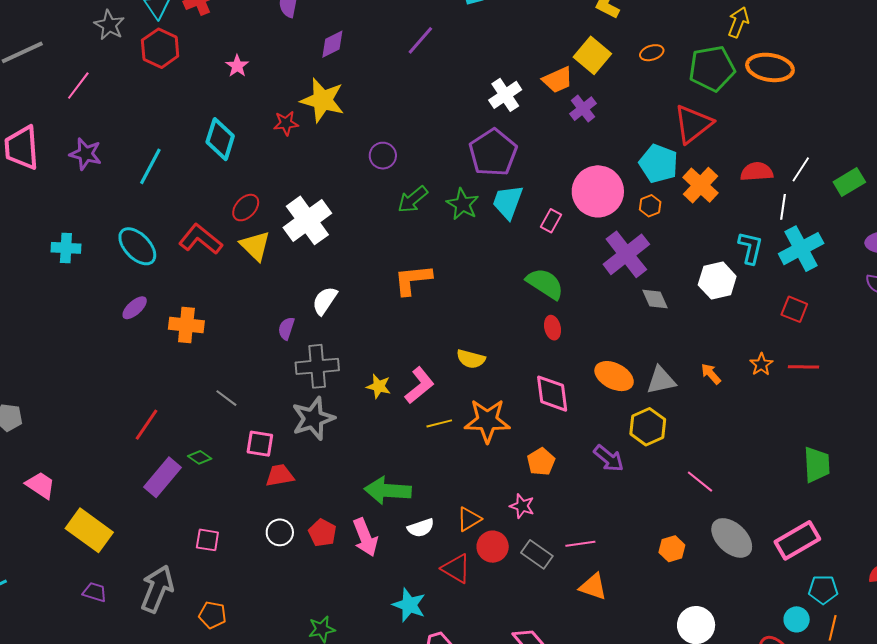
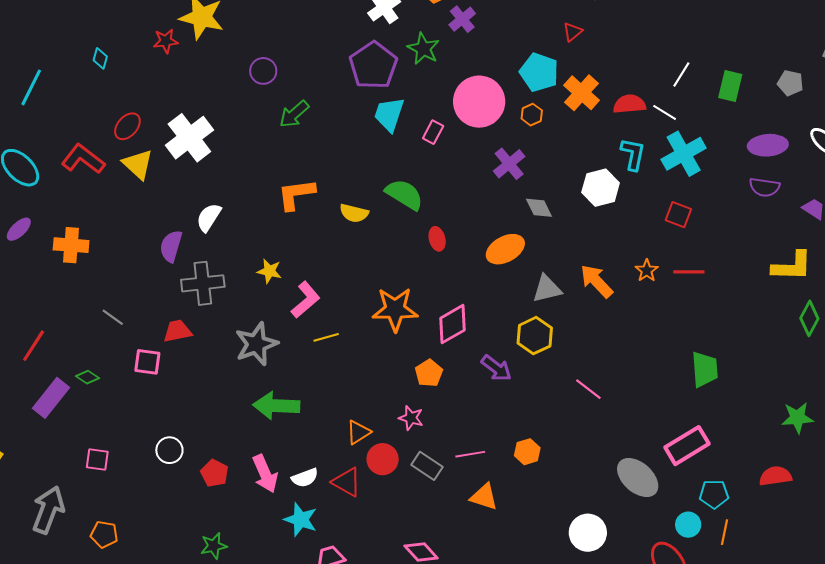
red triangle: (693, 124) -> (573, 32), size x0.5
cyan diamond: (220, 139) -> (100, 58), size x0.5
red semicircle: (757, 172) -> (629, 104), moved
green rectangle: (849, 182) -> (730, 86), turned -44
green star: (463, 204) -> (423, 49), moved
white line: (783, 207) -> (665, 112), turned -65
purple cross: (626, 254) -> (509, 164), size x0.7
green semicircle: (545, 284) -> (404, 194), moved
purple semicircle: (286, 328) -> (171, 246), size x1.4
yellow semicircle: (471, 359) -> (354, 213), moved
orange arrow: (711, 374) -> (597, 281), size x1.6
orange ellipse: (614, 376) -> (505, 249), moved, turned -54
yellow star: (379, 386) -> (269, 271), moved
pink diamond: (552, 394) -> (453, 324), moved, turned 69
gray star: (313, 418) -> (256, 344), moved
orange star: (487, 421) -> (395, 309), moved
red trapezoid: (280, 476) -> (177, 331), moved
white semicircle: (421, 528) -> (305, 478), moved
red pentagon: (322, 533) -> (215, 473), moved
pink arrow: (365, 537) -> (265, 474), moved
gray ellipse: (732, 538) -> (638, 478), moved
orange hexagon: (672, 549) -> (527, 452), moved

